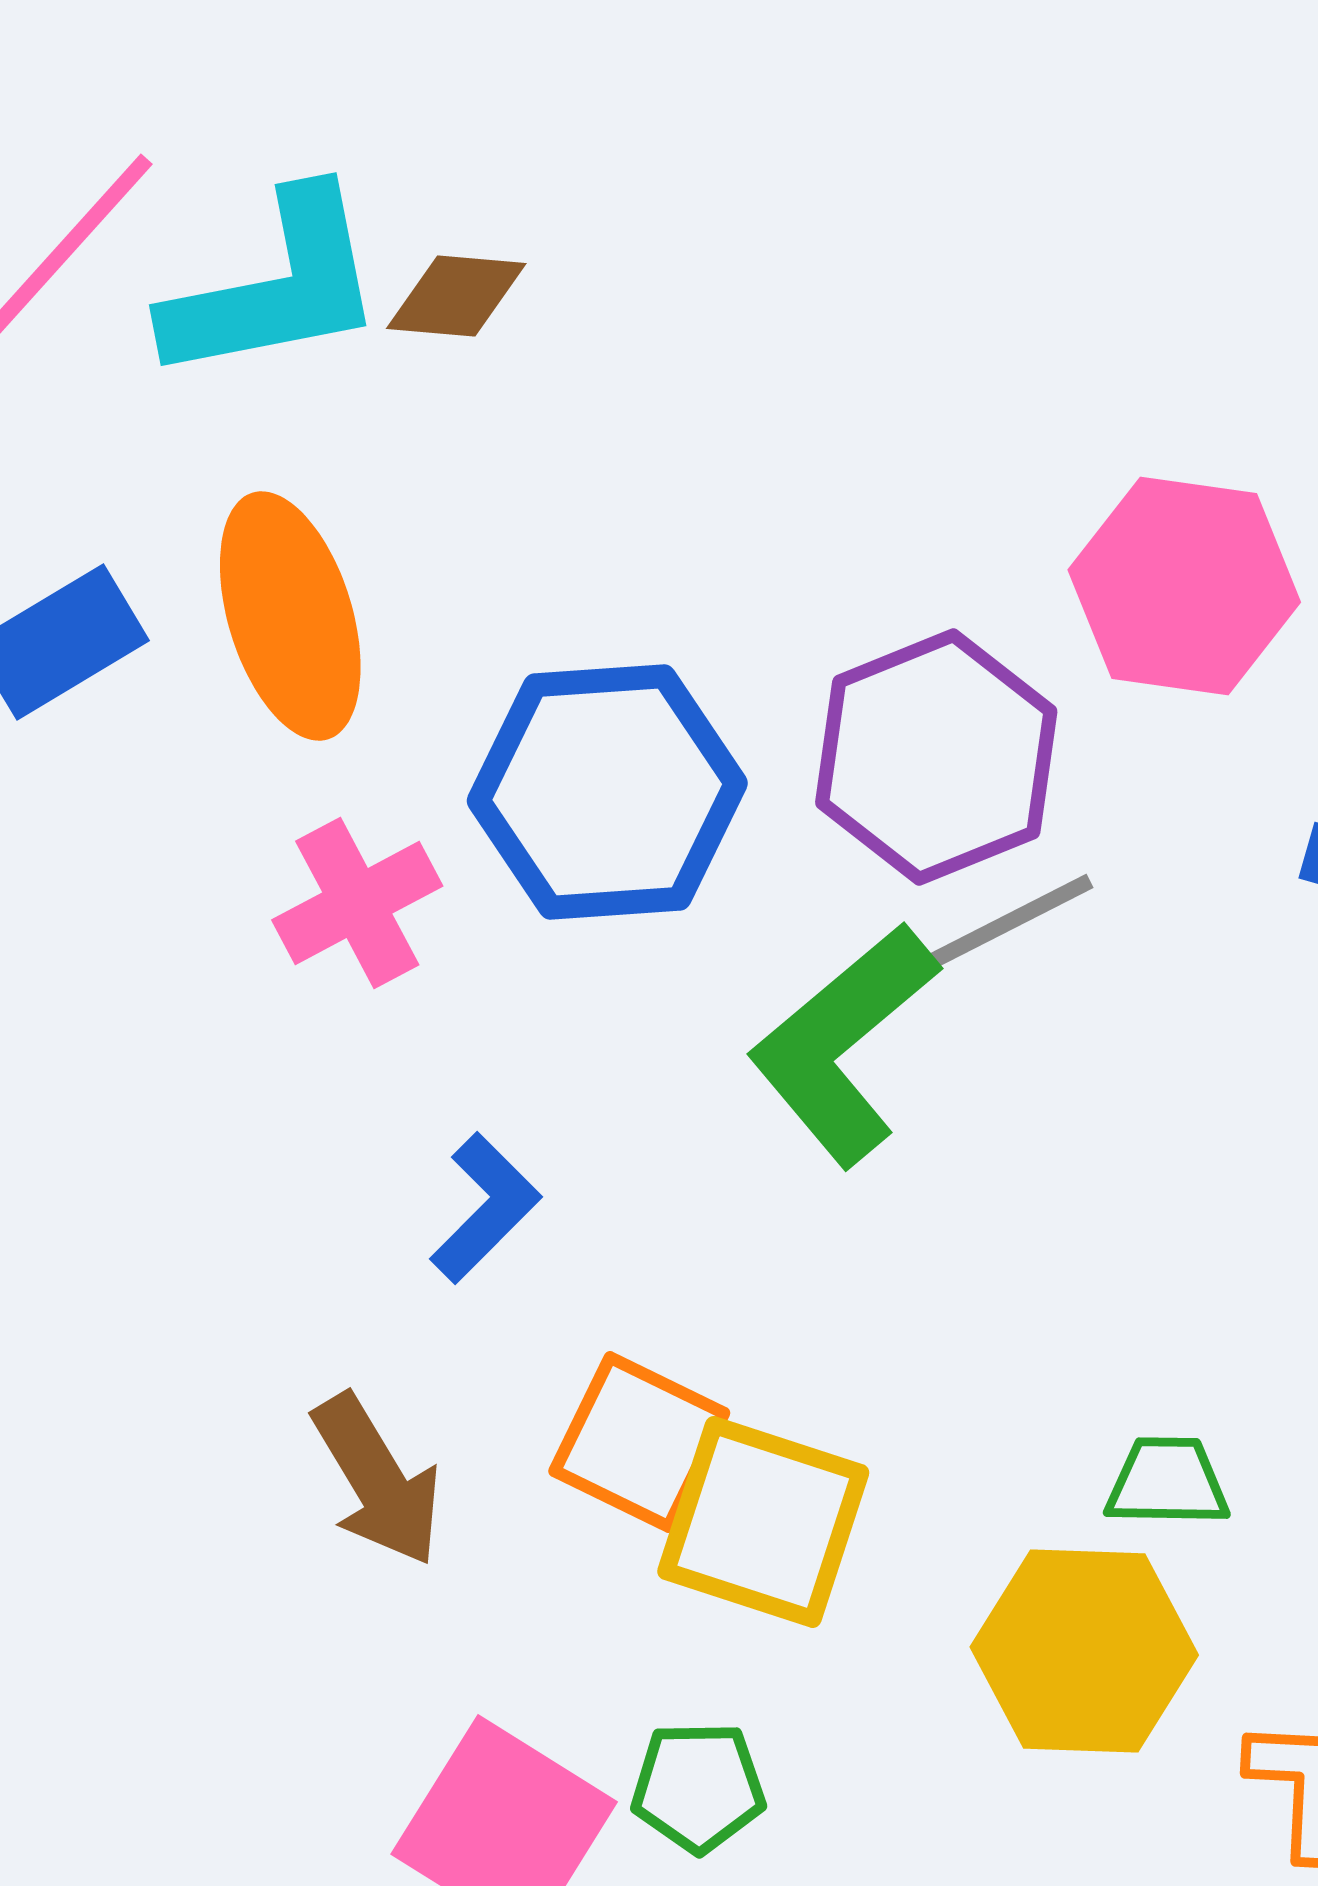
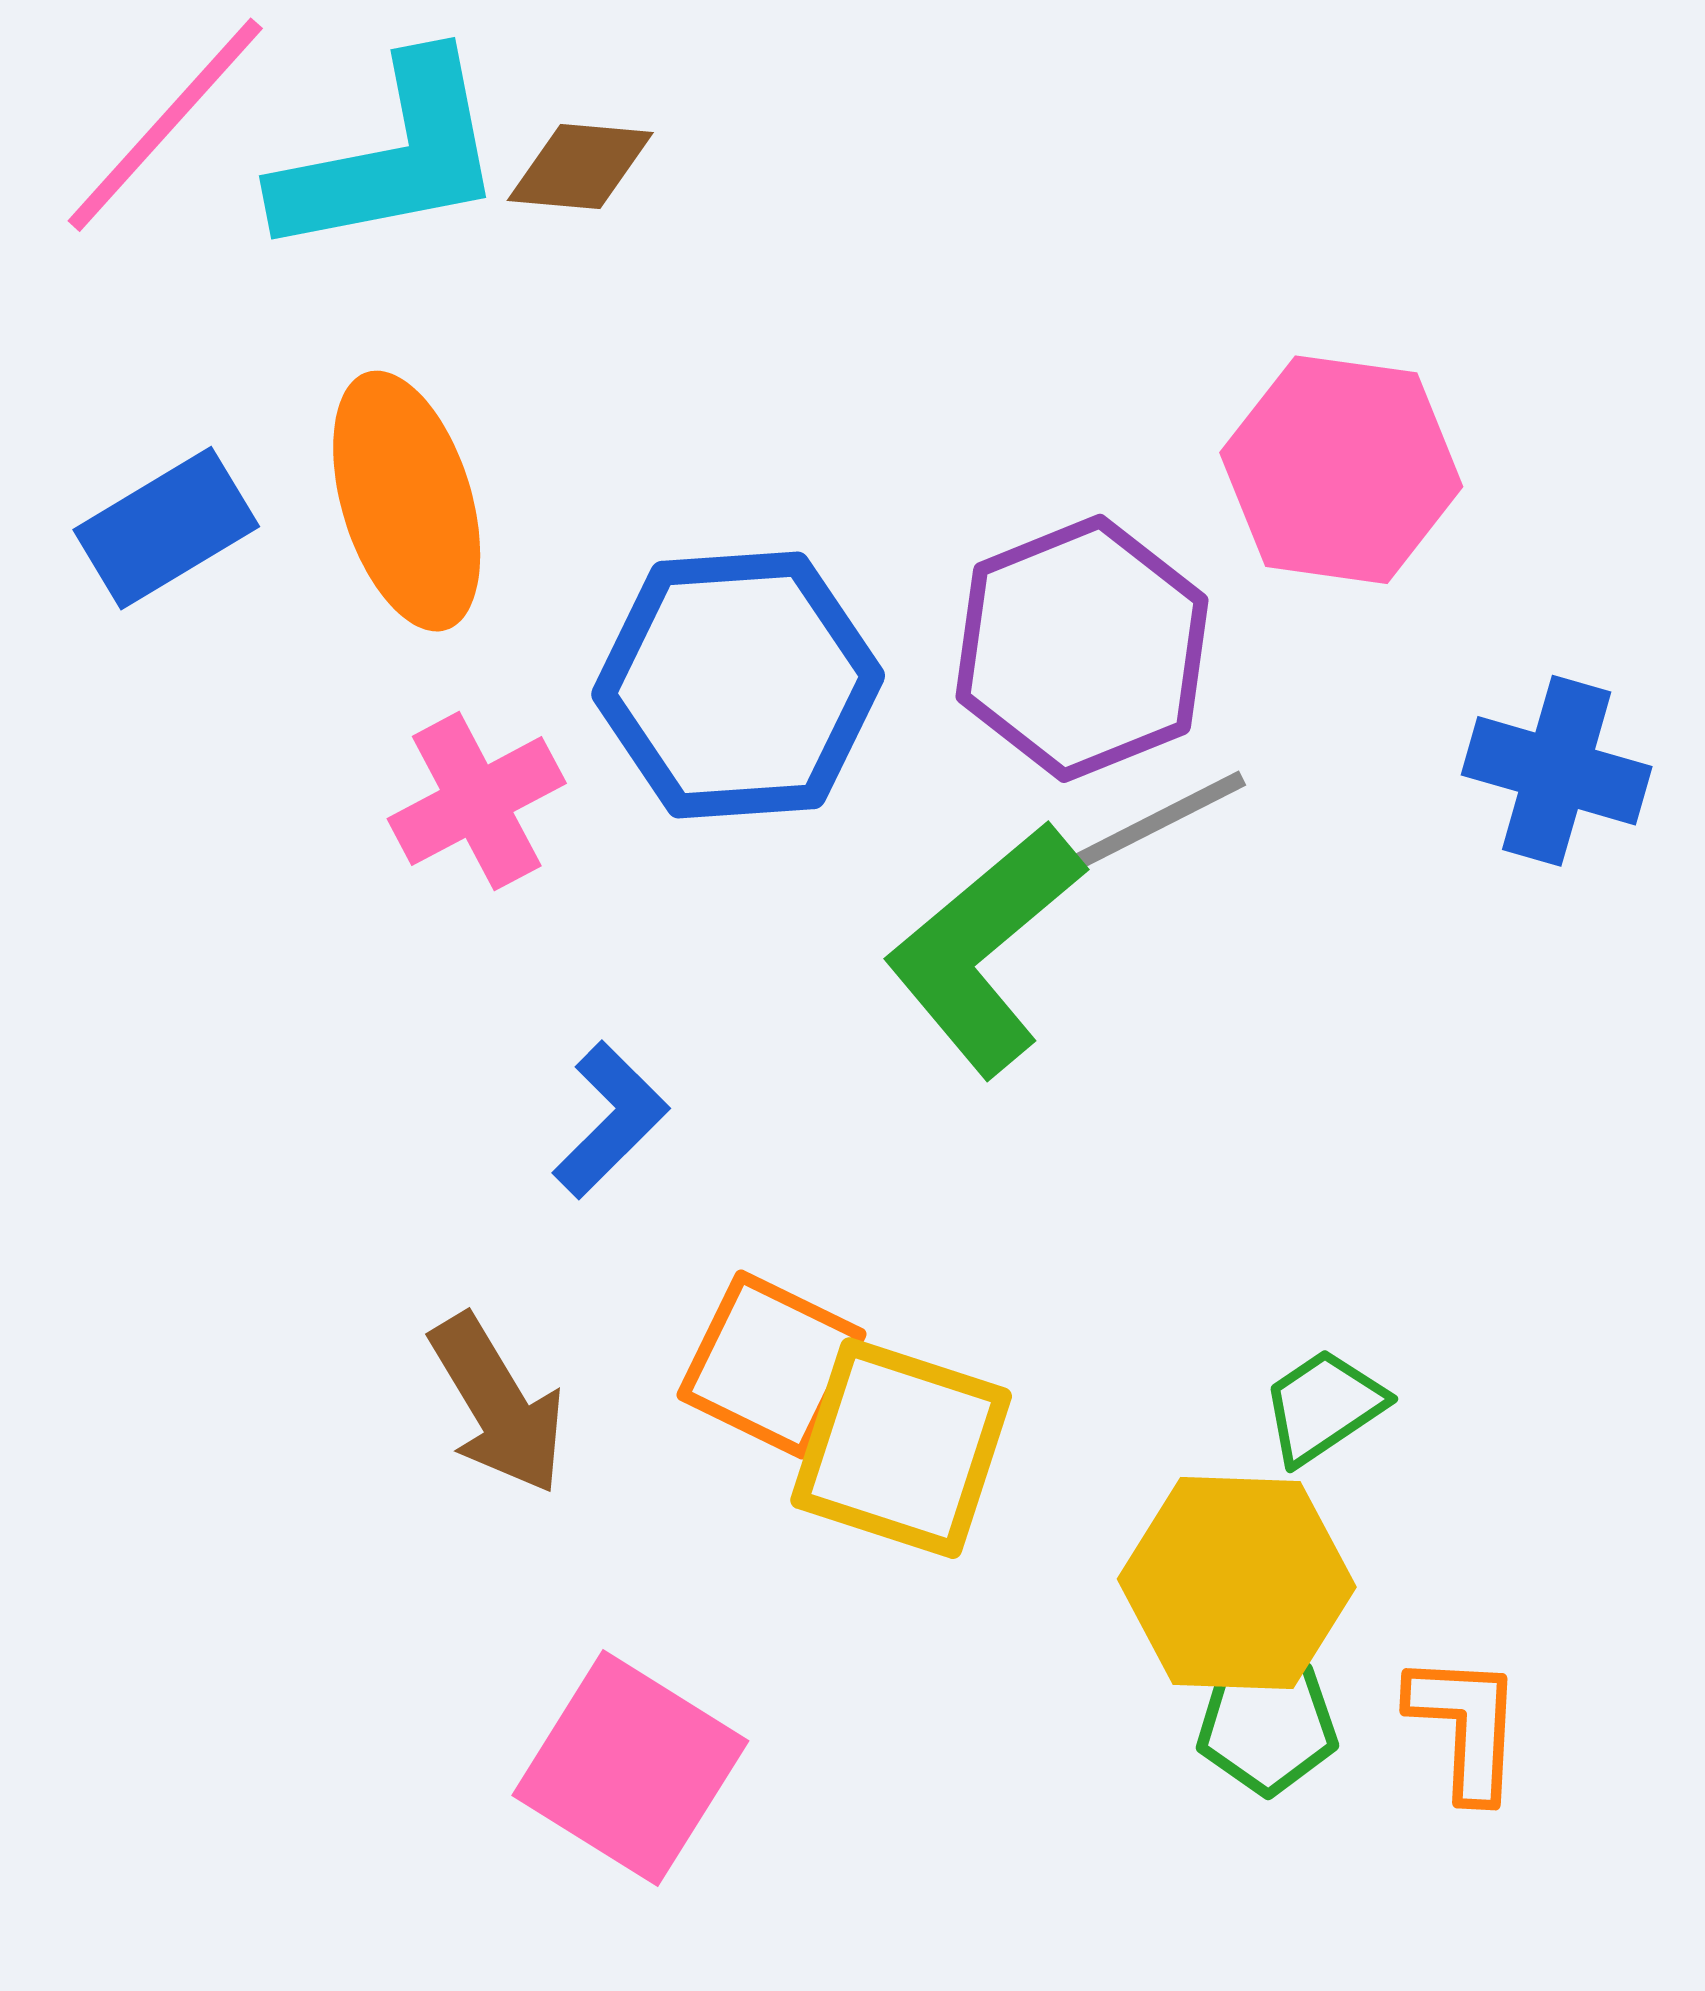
green trapezoid: (1167, 1482) -> (1323, 1406), turned -35
green pentagon: (698, 1787) -> (1267, 1725), moved

